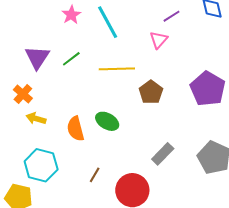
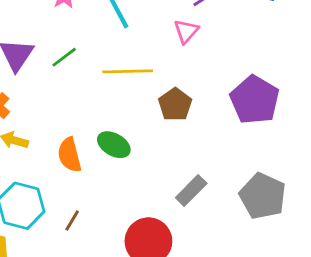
brown line: (95, 175) -> (72, 220), moved

